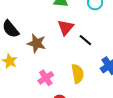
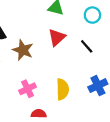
black line: (85, 40) -> (87, 46), moved

